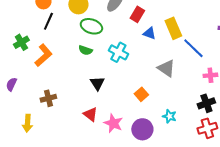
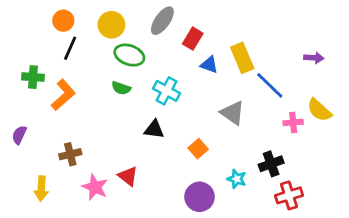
green cross: (21, 42) -> (33, 77), turned 35
black triangle: (97, 83) -> (154, 129), moved, turned -49
black cross: (206, 103) -> (271, 164), moved
pink star: (113, 123) -> (95, 187), moved

